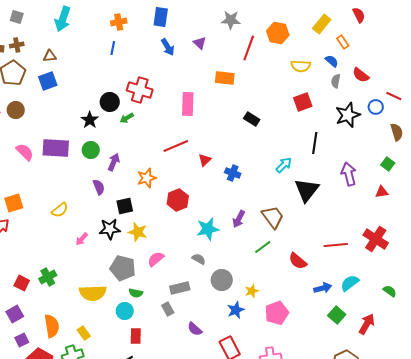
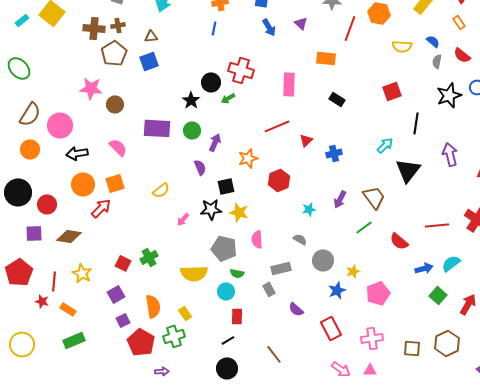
orange rectangle: (343, 42) -> (459, 22), moved
red square: (303, 102) -> (392, 91), moved
brown circle: (16, 110) -> (115, 104), moved
black rectangle: (252, 119) -> (337, 99), moved
pink semicircle: (25, 152) -> (118, 147), moved
blue cross: (233, 173) -> (334, 153), turned -35
cyan star: (208, 229) -> (309, 209), size x0.6
pink semicircle: (156, 259) -> (257, 239), turned -54

